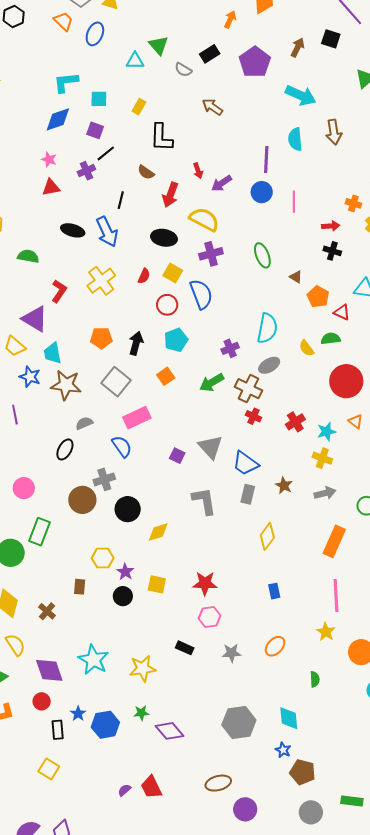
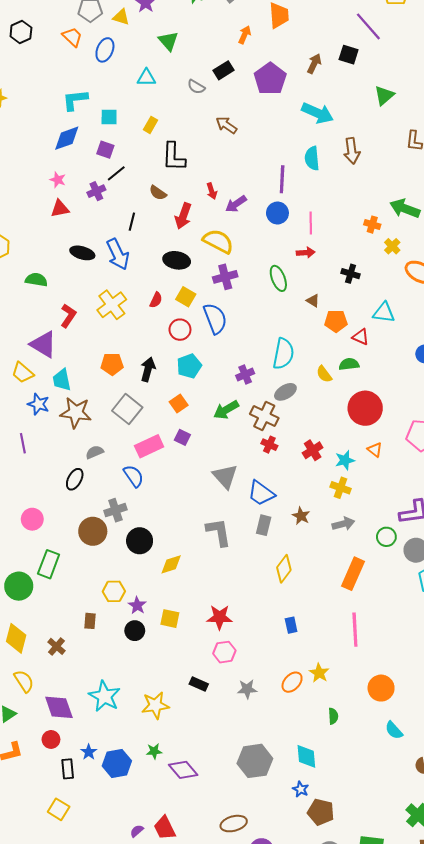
green triangle: (158, 45) -> (168, 41), moved
red arrow: (331, 226) -> (306, 253), moved
orange pentagon: (318, 297) -> (336, 321), turned -30
purple square: (177, 456) -> (182, 437), moved
yellow star: (326, 632) -> (319, 673), moved

